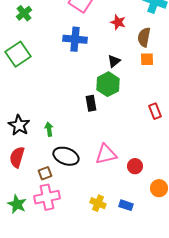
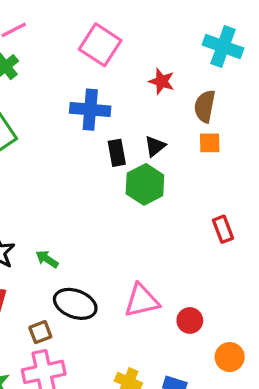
black rectangle: (91, 103) -> (117, 153), moved
green arrow: (49, 129) -> (47, 259), turned -48

